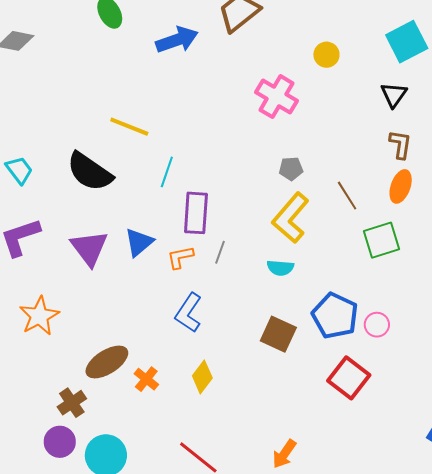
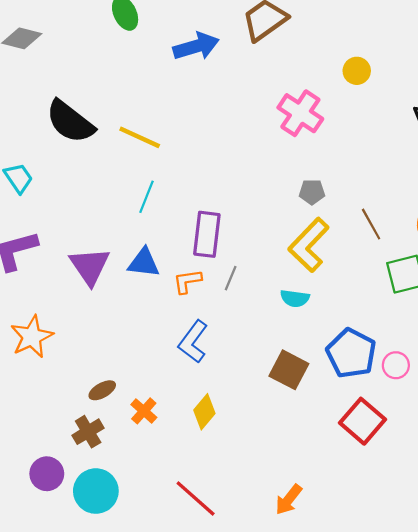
black semicircle: (90, 172) -> (70, 122), moved
cyan line: (167, 172) -> (146, 197), moved
blue triangle: (139, 242) -> (144, 263), turned 44
brown ellipse: (107, 362) -> (102, 390), size x0.6
brown cross: (72, 403) -> (88, 432), moved

